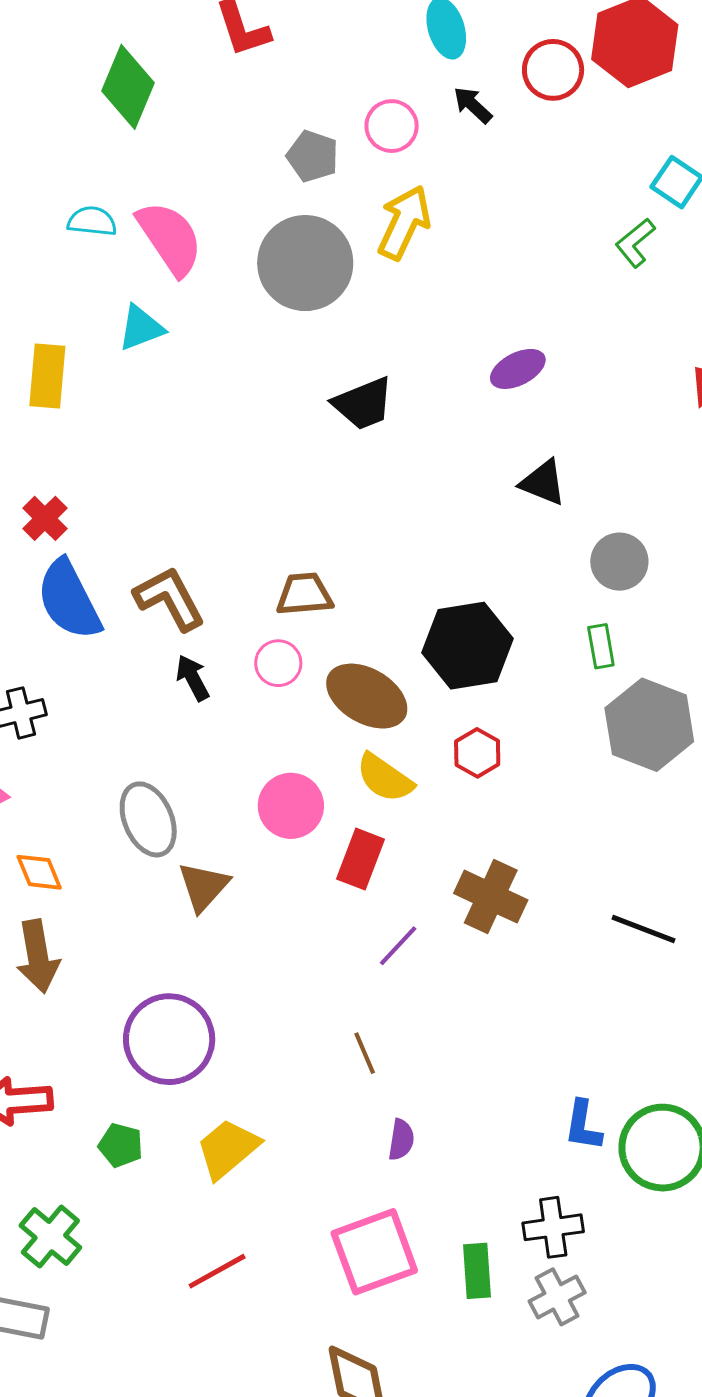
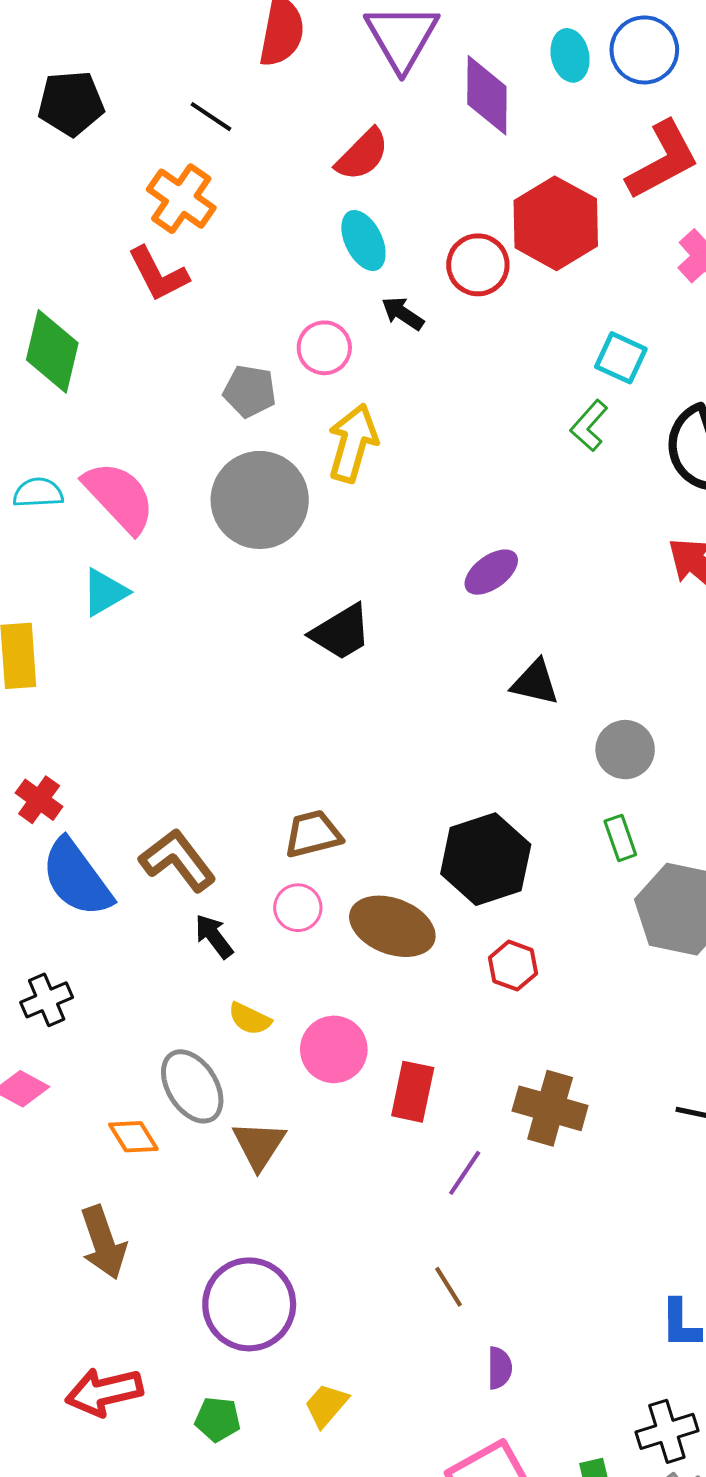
yellow semicircle: (385, 778) -> (250, 1019), moved, size x0.7
orange diamond: (39, 872) -> (133, 1137), moved
yellow trapezoid: (228, 1149) -> (326, 1405), size x0.7

